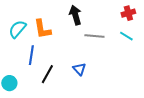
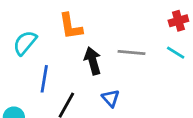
black arrow: (75, 15) -> (93, 61), moved
orange L-shape: (42, 29) -> (71, 26), moved

